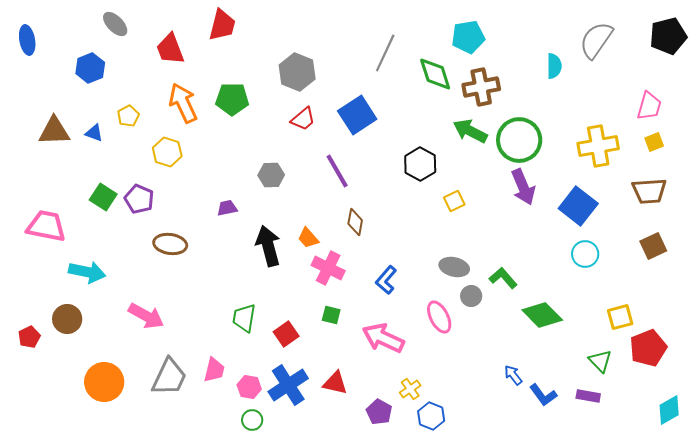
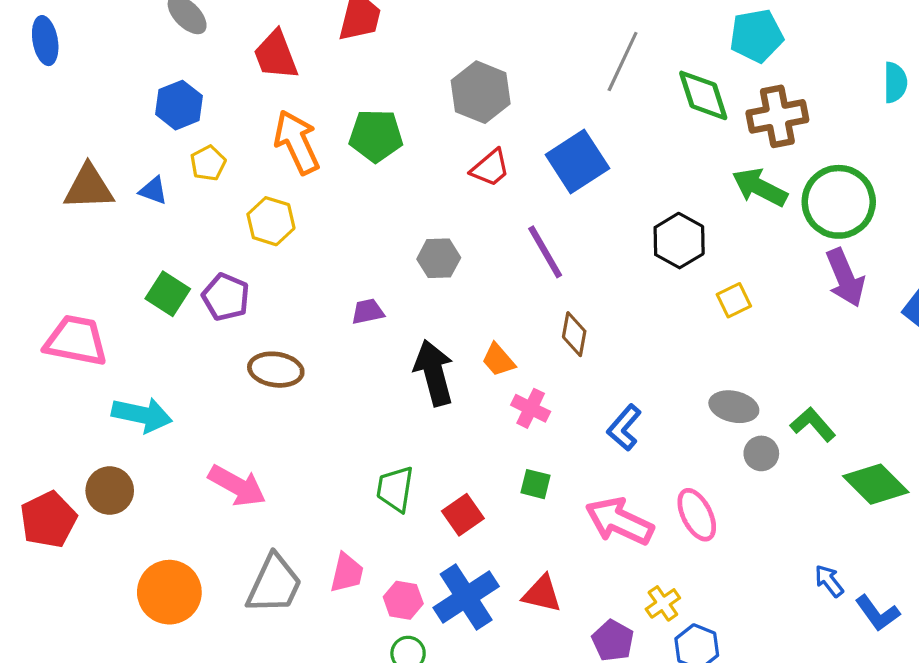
blue hexagon: (90, 68) -> (179, 105), moved
pink cross: (328, 268) -> (531, 408), size x0.7
pink ellipse: (439, 317) -> (697, 515), moved
red pentagon: (29, 337) -> (48, 520), size x1.6

